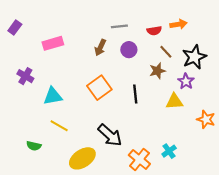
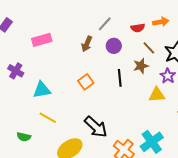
gray line: (119, 26) -> (105, 24), turned -42
orange square: (99, 88) -> (86, 82), size x0.7
black line: (135, 94) -> (120, 78), moved
cyan cross: (169, 151) -> (152, 142), size x1.6

